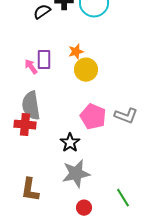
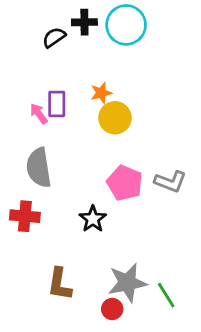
red cross: (25, 125) -> (25, 216), moved
gray star: (76, 174) -> (127, 283), moved
brown L-shape: (30, 190) -> (60, 284), moved

